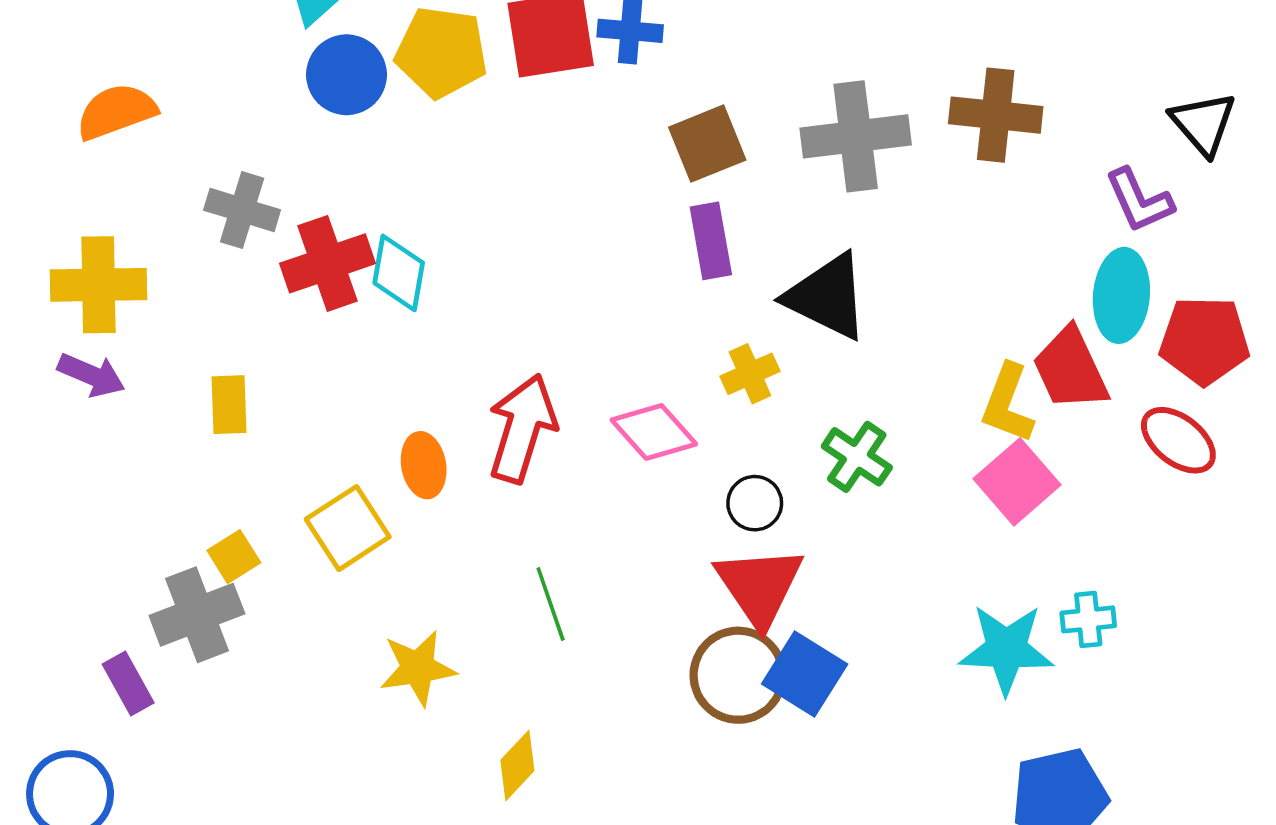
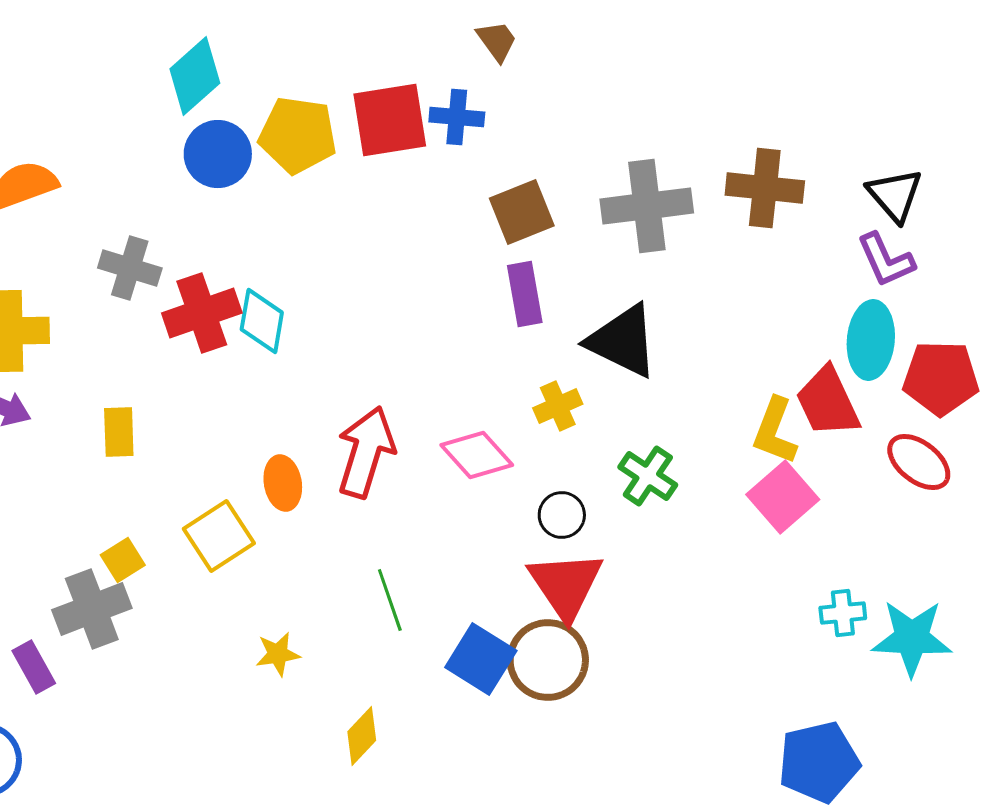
black triangle: (1203, 123) -> (895, 195), moved
cyan star: (1006, 649) -> (912, 638), moved
yellow star: (418, 668) -> (278, 654), size x0.7
blue square: (805, 674) -> (481, 659), moved

